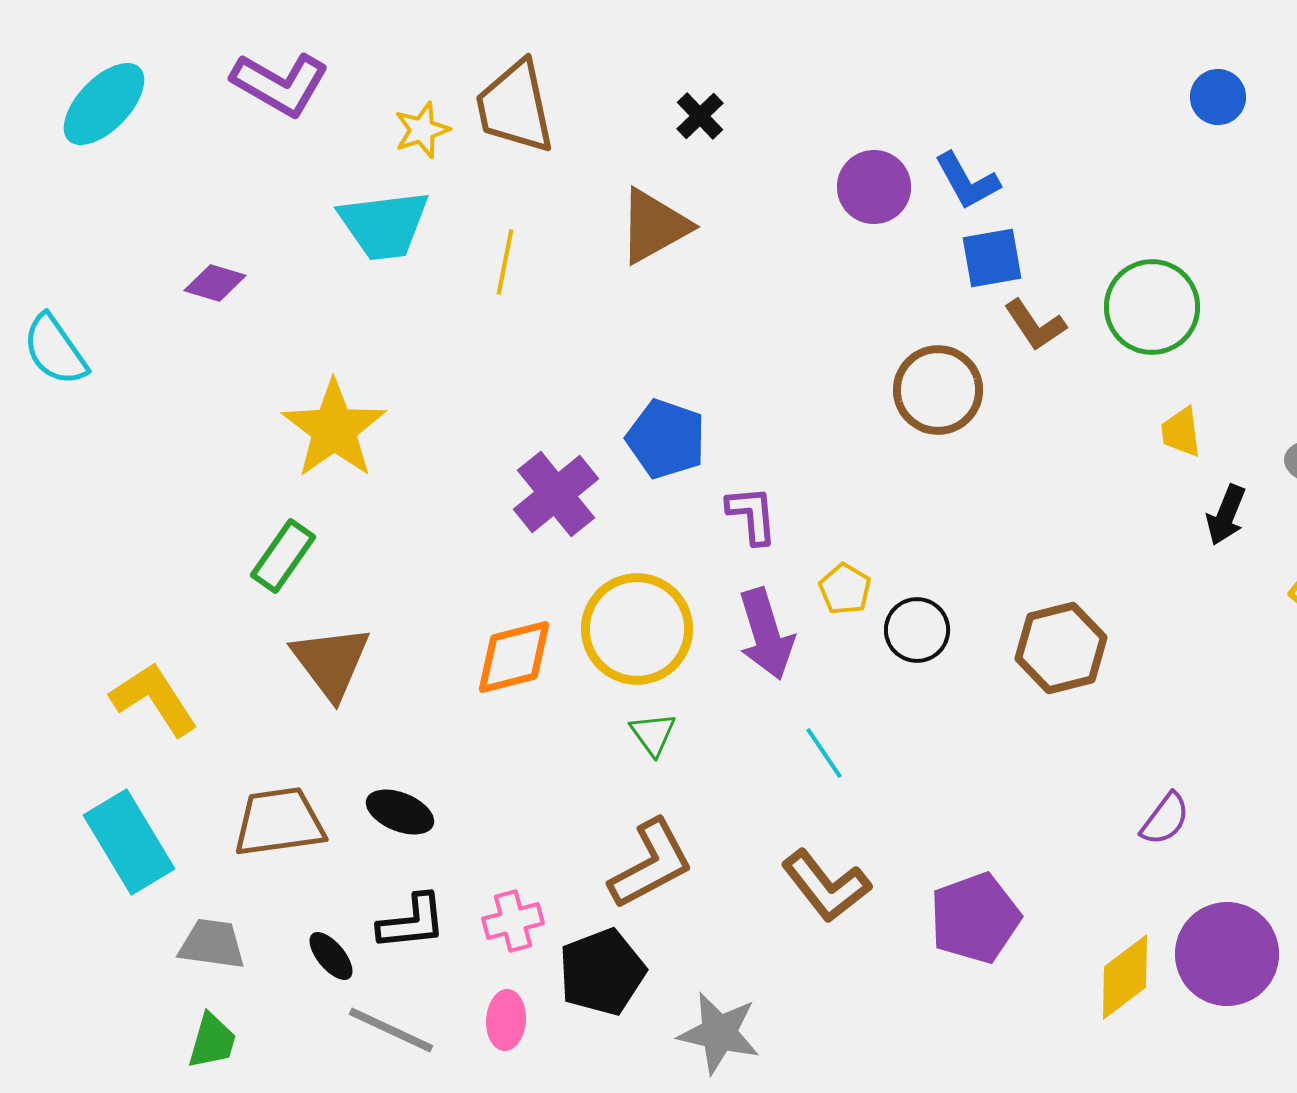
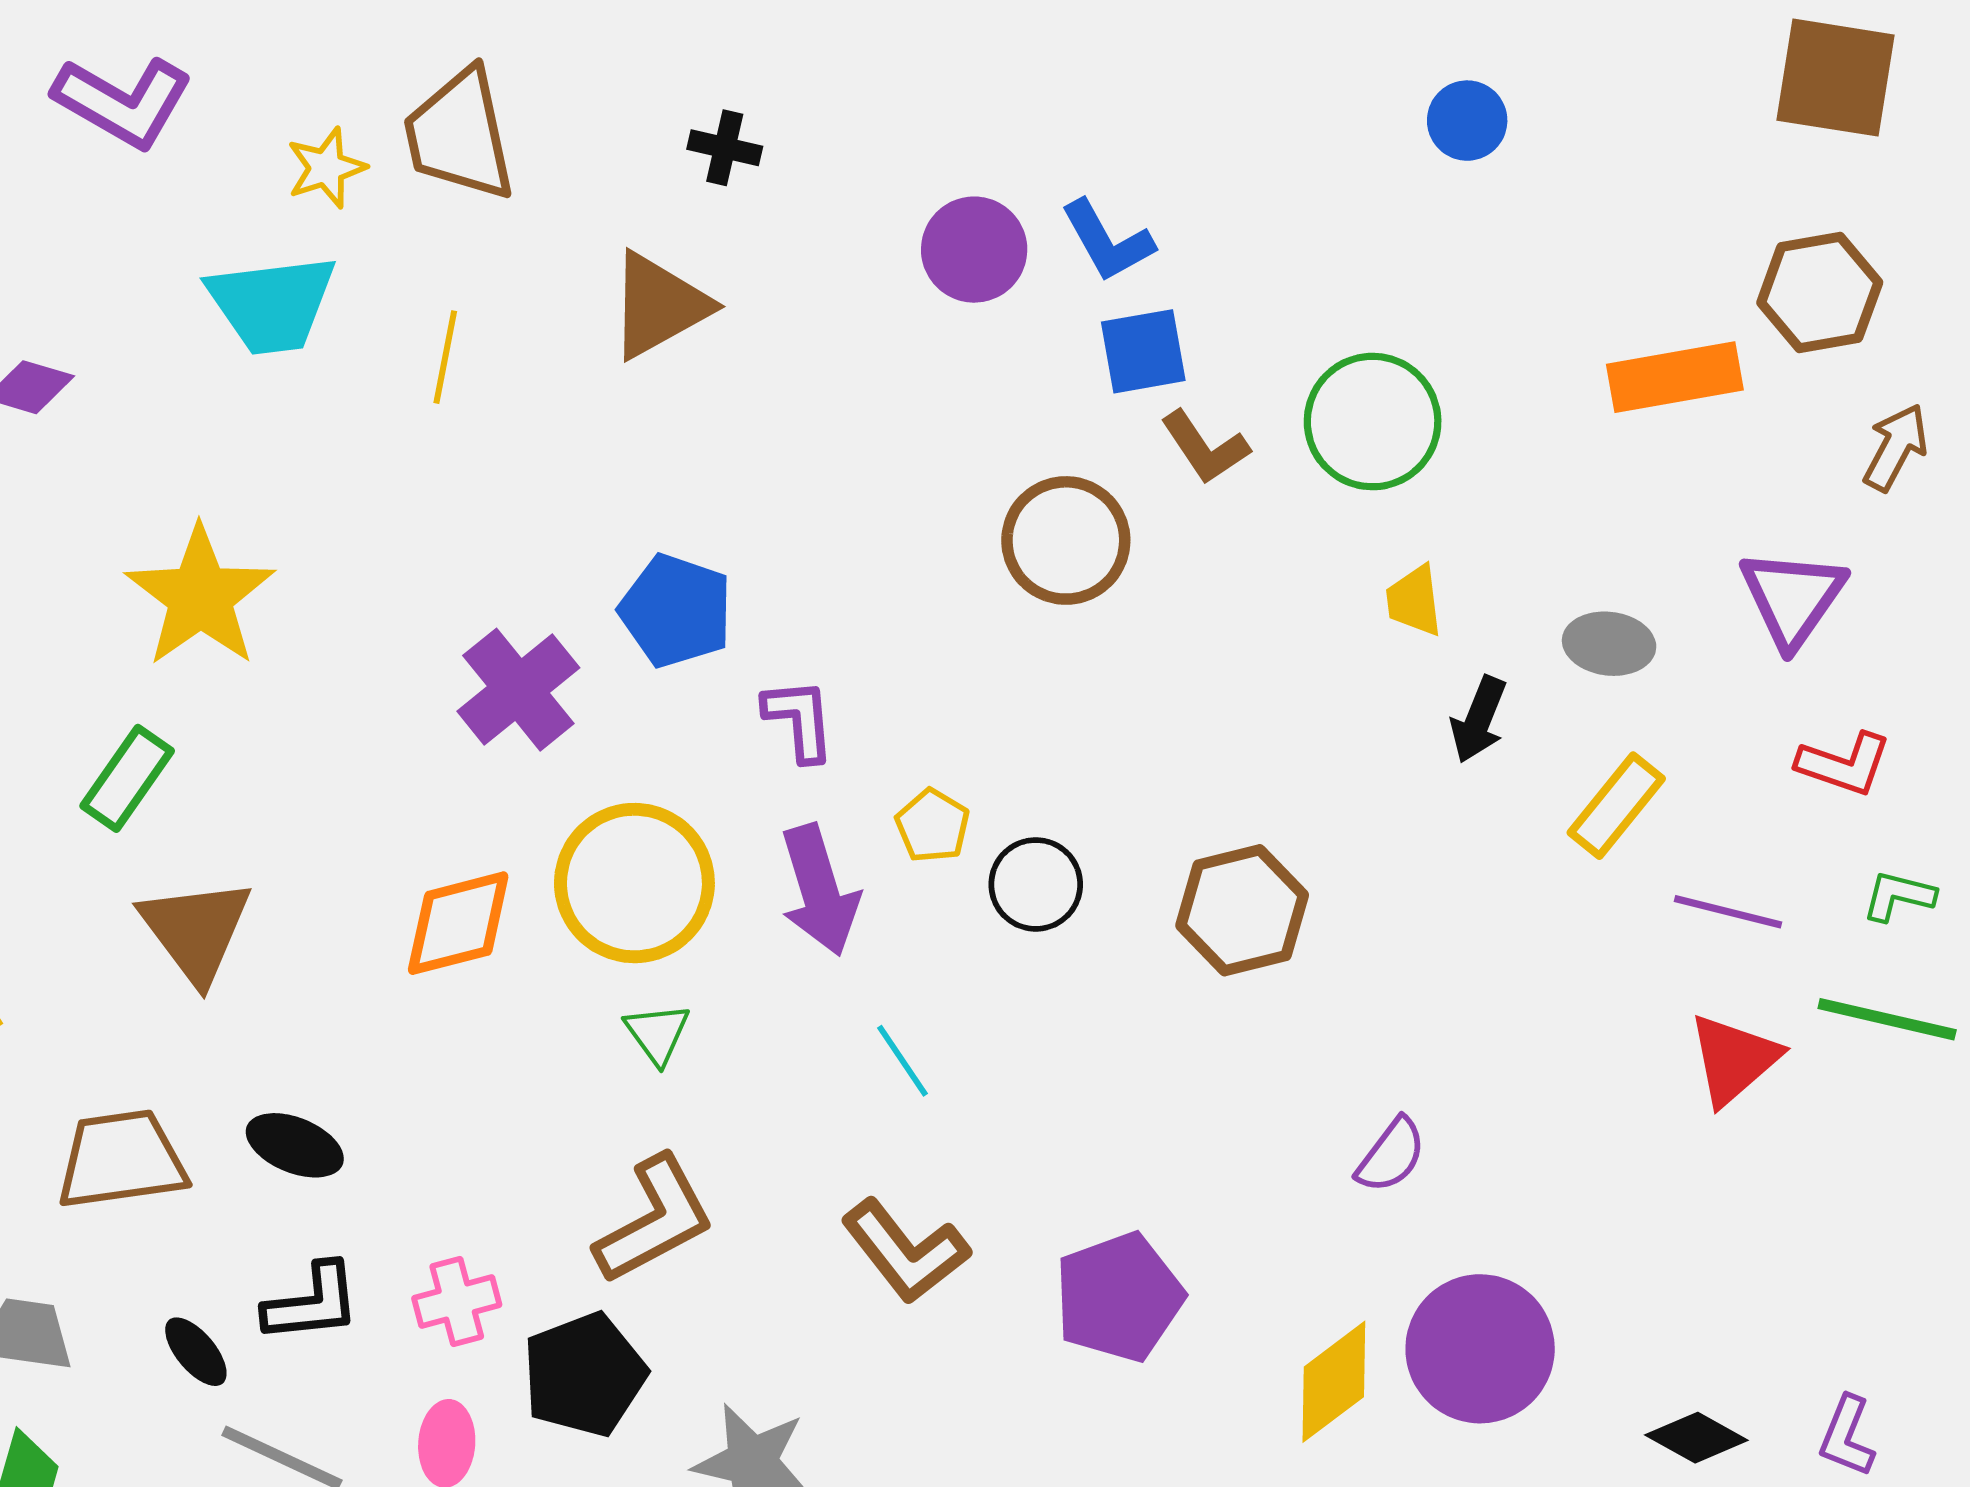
black cross: (700, 116) -> (725, 148), turned -33

